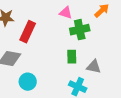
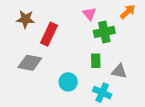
pink triangle: (66, 13) -> (89, 14), turned 32
cyan circle: (28, 82) -> (68, 82), moved

